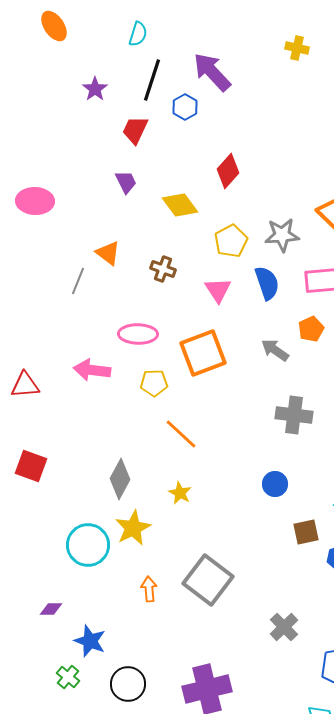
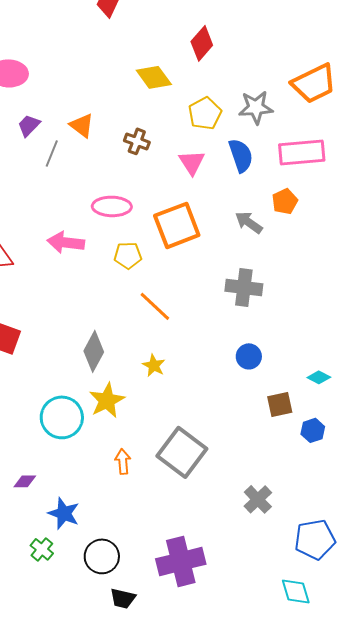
purple trapezoid: (126, 182) -> (29, 125), moved, turned -110
gray cross: (294, 415) -> (244, 287), moved

